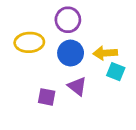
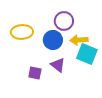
purple circle: (68, 20) -> (64, 21), moved
cyan square: (116, 72) -> (87, 54), size x1.5

